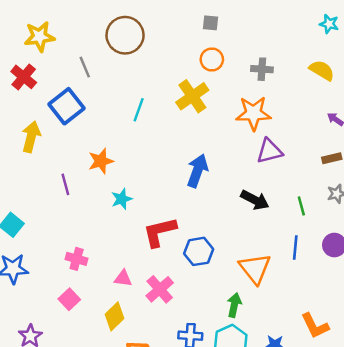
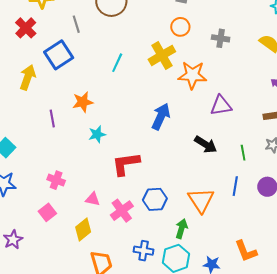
orange star: (253, 113) -> (192, 75), moved
blue hexagon: (199, 251) -> (155, 199), moved

